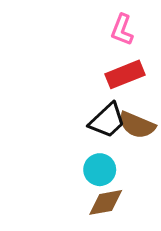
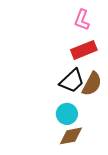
brown semicircle: (137, 125) -> (92, 84), turned -85

